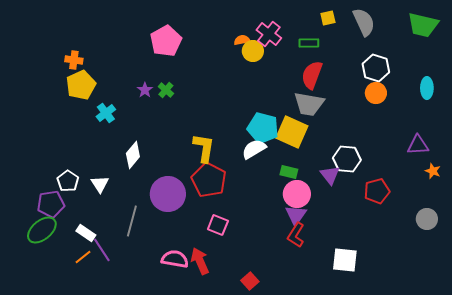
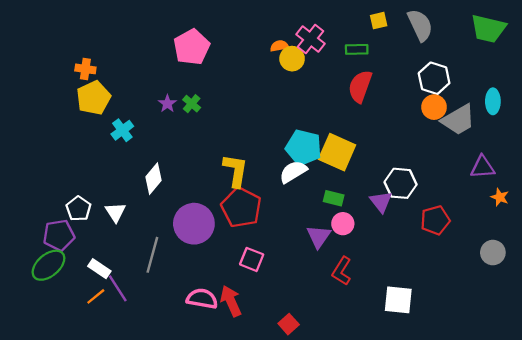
gray trapezoid: (309, 104) -> (458, 120), moved, turned -40
pink circle: (297, 194) -> (343, 224), size x0.7
purple triangle: (296, 215) -> (319, 236), moved

